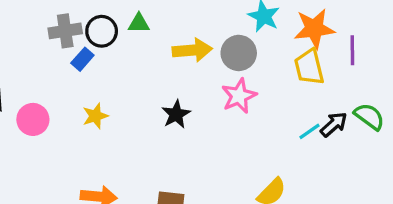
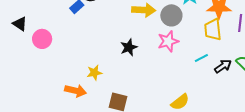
yellow star: (95, 116) -> (94, 73), moved
cyan line: (310, 131) -> (201, 58), moved

